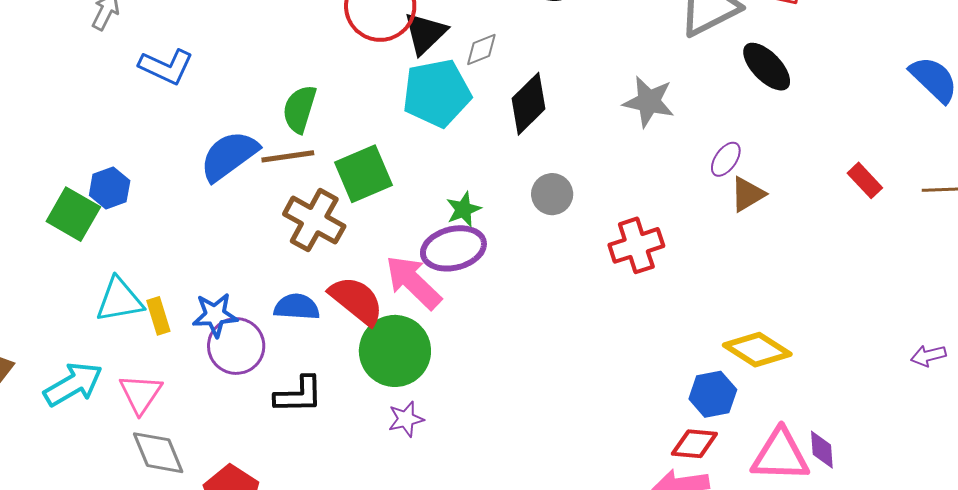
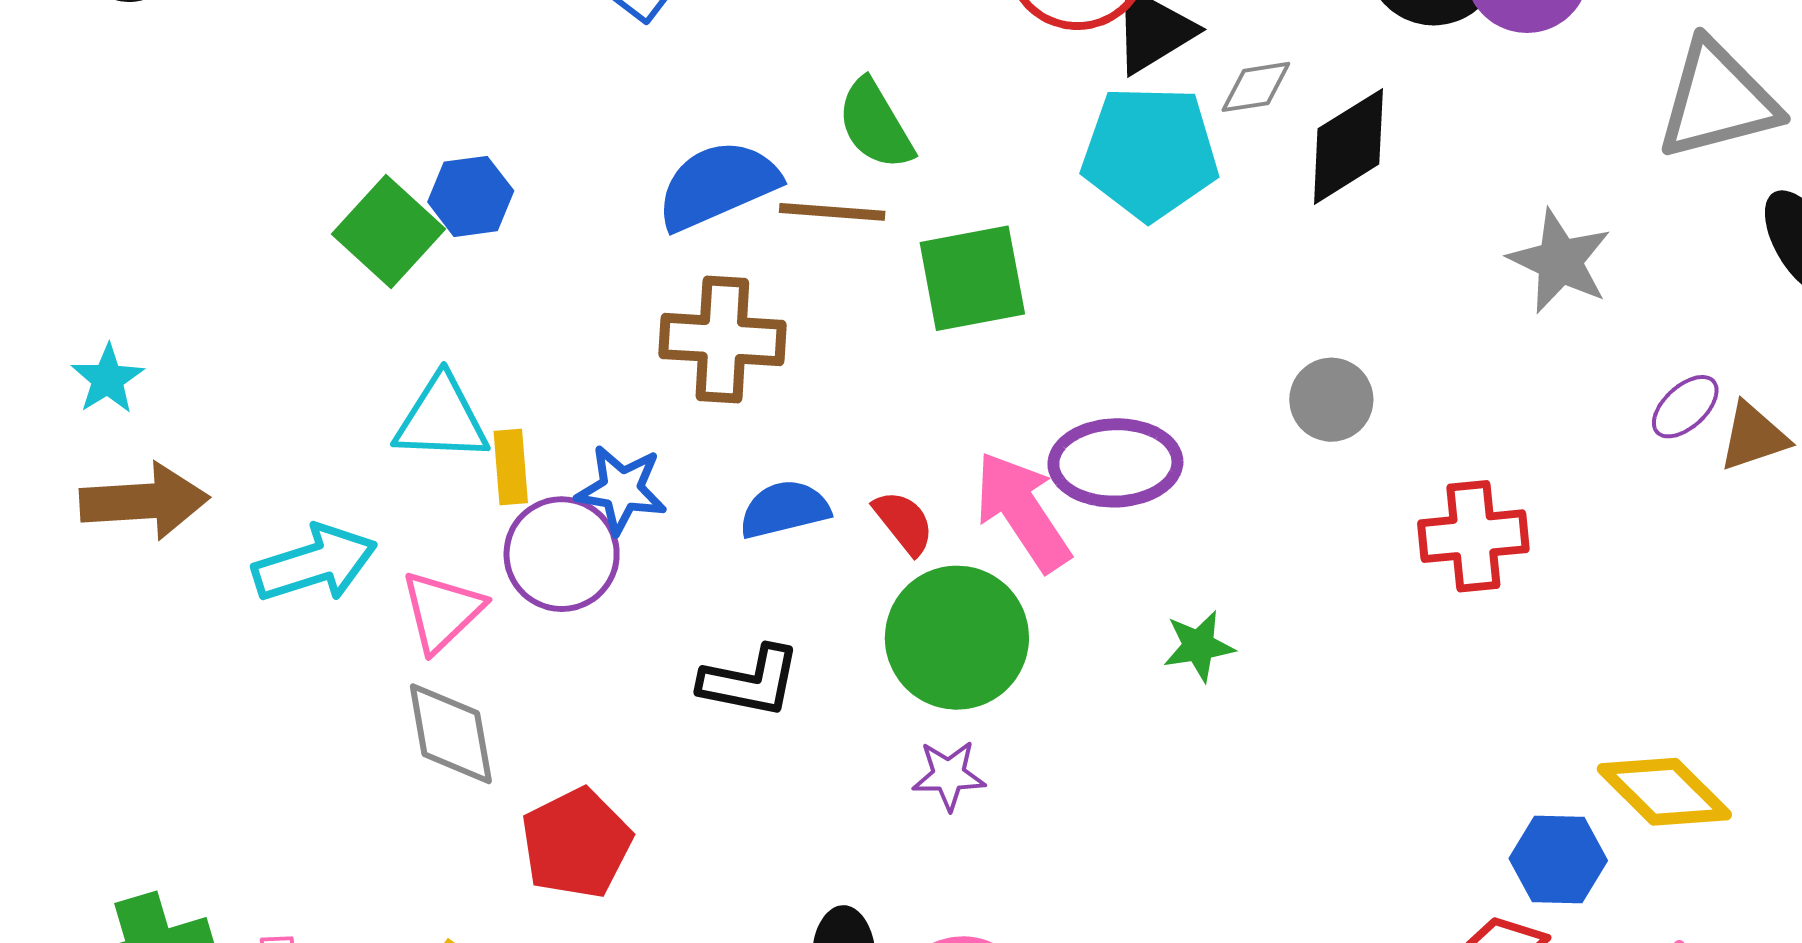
black diamond: (529, 104) -> (1348, 146), moved
green semicircle: (299, 109) -> (875, 124), turned -60
brown triangle: (748, 194) -> (1753, 437), moved
green star: (463, 209) -> (1199, 646), moved
brown cross: (314, 220) -> (722, 339), moved, turned -38
red semicircle: (356, 300) -> (904, 522), size x0.6
blue semicircle: (297, 307) -> (784, 509), turned -30
purple circle: (236, 346) -> (562, 554), moved

